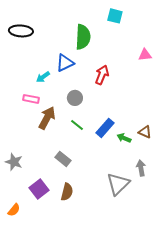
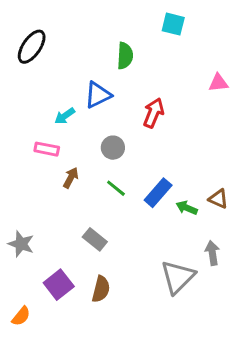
black ellipse: (21, 31) -> (32, 47), turned -60
green semicircle: (83, 37) -> (125, 56), size x0.7
brown arrow: (47, 118) -> (71, 178), size x0.6

